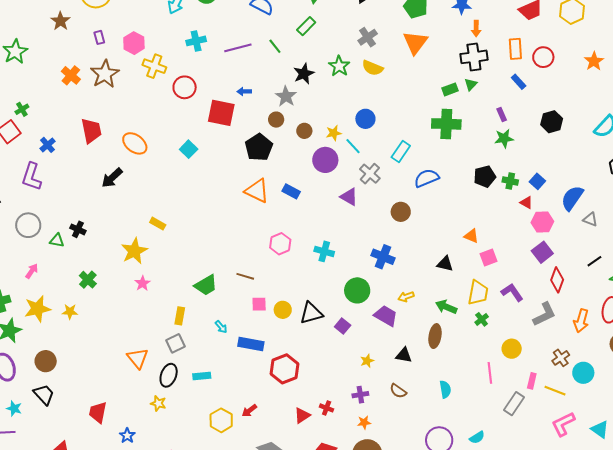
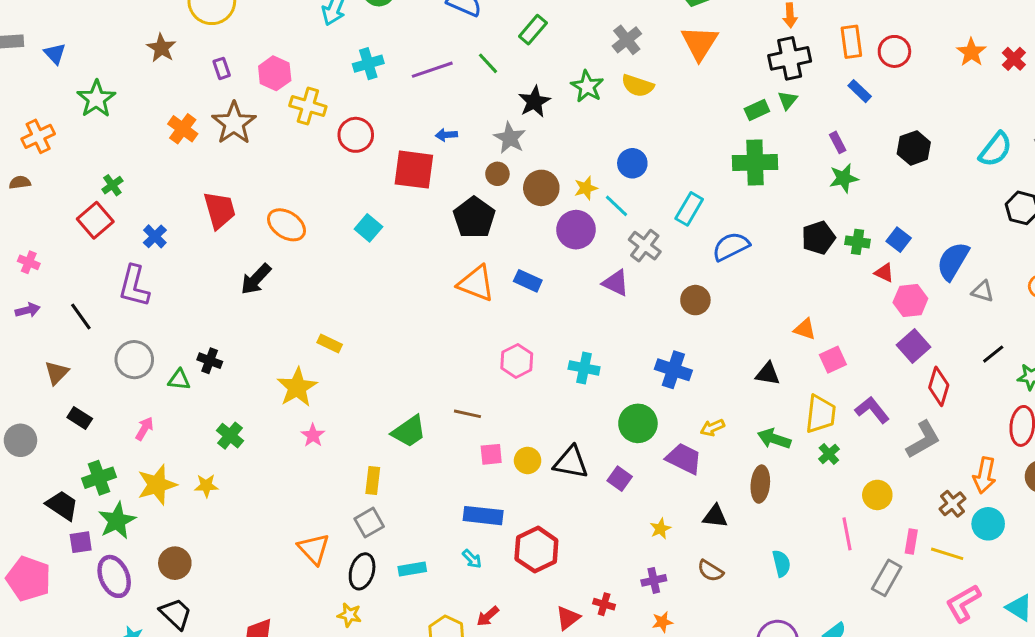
brown circle: (304, 131) -> (541, 188), size x1.5
black triangle: (311, 313) -> (571, 462), turned 30
orange arrow: (581, 321) -> (985, 475), moved
cyan arrow: (221, 327) -> (472, 559), moved

